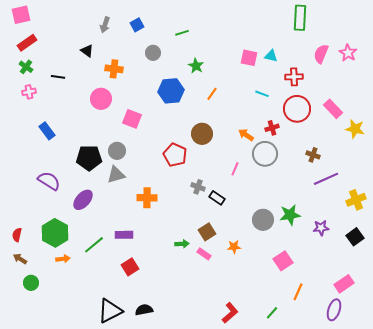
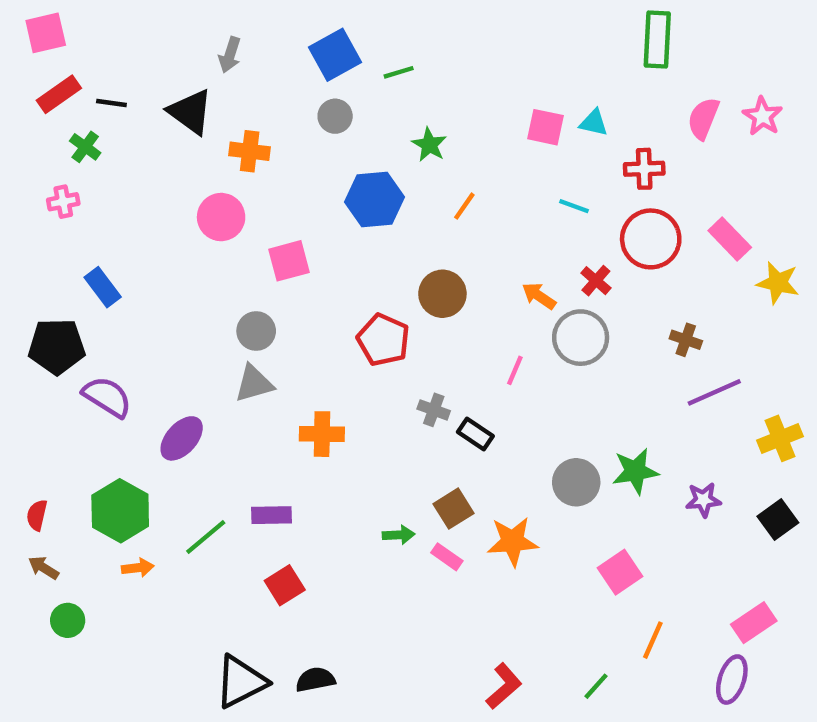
blue square: (137, 25) -> (335, 55), moved, size x1.6
black triangle: (87, 51) -> (190, 112), size x1.6
green cross: (26, 67) -> (85, 147), moved
black line: (58, 77) -> (111, 103), moved
pink square: (132, 119) -> (289, 261), turned -36
red cross: (272, 128) -> (596, 281), turned -32
black pentagon: (89, 158) -> (57, 346), moved
orange star: (234, 247) -> (513, 541), size x1.6

